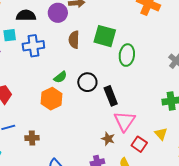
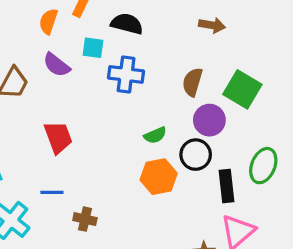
purple circle: (58, 13) -> (209, 120), moved
green ellipse: (127, 55) -> (263, 166), moved
orange hexagon: (51, 99) -> (159, 177), moved

